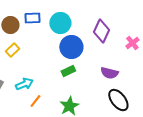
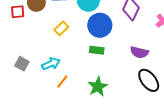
yellow rectangle: (12, 50) -> (61, 28), moved
green rectangle: (68, 71) -> (97, 50), turned 32

